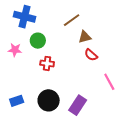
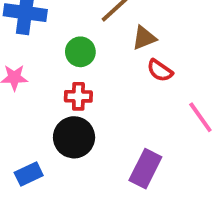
green circle: (38, 41) -> (80, 52), moved
black circle: (49, 100) -> (74, 137), moved

